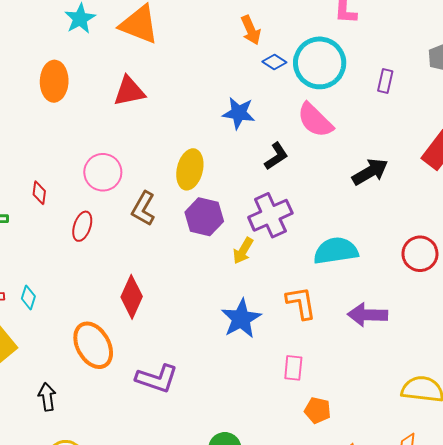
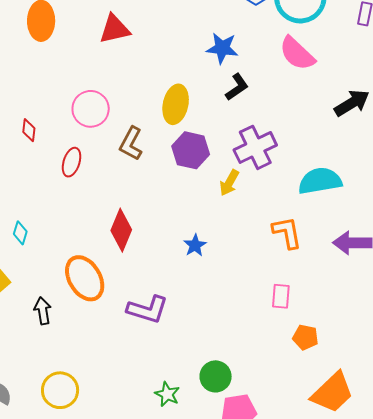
black L-shape: (276, 156) -> (237, 87), moved
blue star: (241, 319) -> (195, 245), moved, size x0.6
black arrow: (47, 397) -> (43, 311), moved

